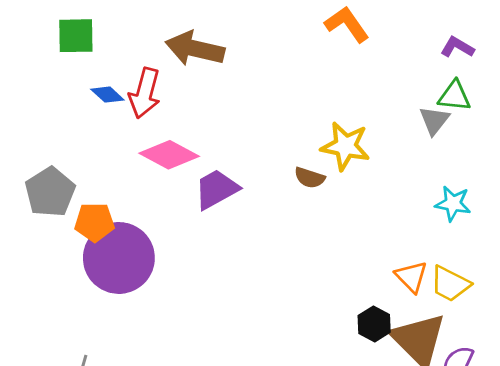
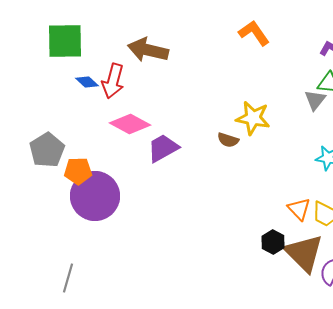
green square: (76, 36) -> (65, 41), size x1.4

